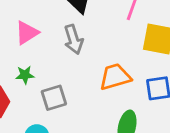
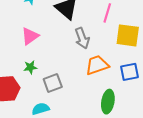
gray arrow: (74, 39) -> (82, 38), moved

